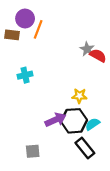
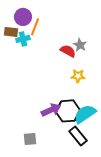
red semicircle: (98, 56) -> (68, 51), moved
cyan cross: (25, 75) -> (23, 39), moved
yellow star: (79, 96) -> (78, 76), moved
cyan semicircle: (93, 124) -> (85, 114), size x1.6

